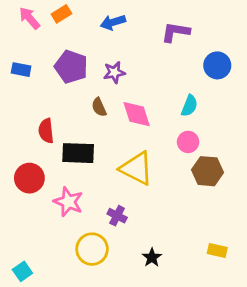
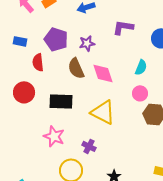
purple L-shape: (176, 32) -> (123, 27), moved
brown semicircle: (99, 107) -> (76, 68), size x1.5
red semicircle: (46, 131) -> (38, 62), moved
red circle: (29, 178) -> (24, 92), moved

